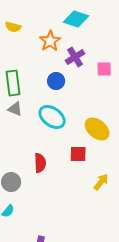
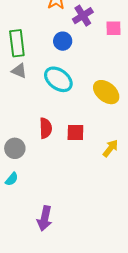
red square: (78, 154) -> (75, 132), moved

